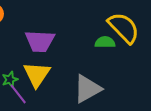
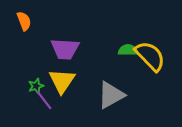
yellow semicircle: (124, 28) -> (150, 56), moved

